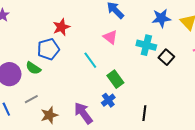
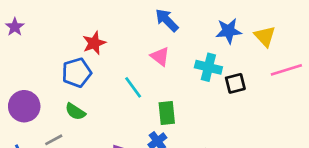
black square: (166, 57) -> (235, 83), turned 35
green semicircle: (33, 68) -> (75, 112), moved
green rectangle: (115, 79) -> (167, 113), turned 30

